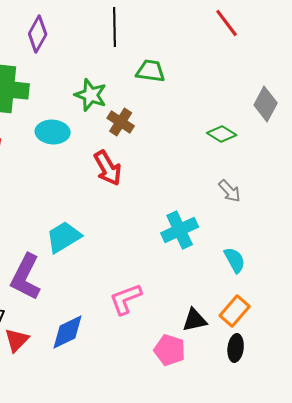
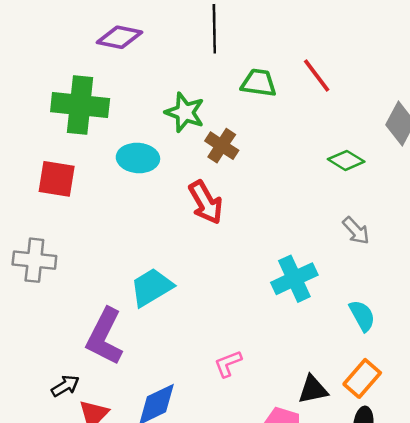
red line: (227, 23) -> (317, 75), moved
purple diamond: (38, 34) -> (119, 37), turned 72
pink L-shape: (126, 299) -> (228, 364), size x0.7

